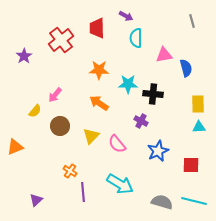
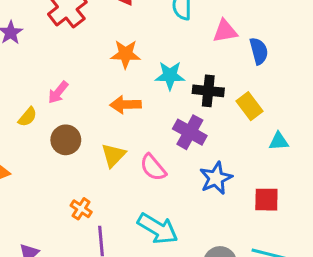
orange arrow: (99, 103) -> (126, 105), turned -36
yellow rectangle: (198, 104) -> (250, 106), moved, turned -36
purple cross: (141, 121) -> (190, 132), size x1.5

